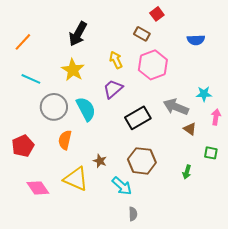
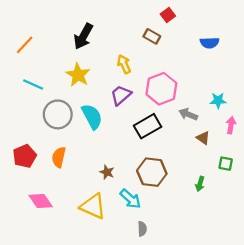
pink hexagon: (153, 65) -> (161, 89), moved
gray arrow: (176, 107) -> (188, 114), size x0.7
orange semicircle: (65, 140) -> (59, 157), moved
yellow triangle: (76, 179) -> (93, 206), moved

